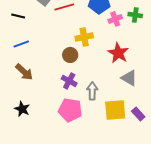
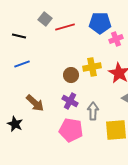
yellow cross: (84, 37) -> (92, 67), moved
brown arrow: (24, 72) -> (35, 103), moved
black star: (22, 109) -> (15, 124), moved

